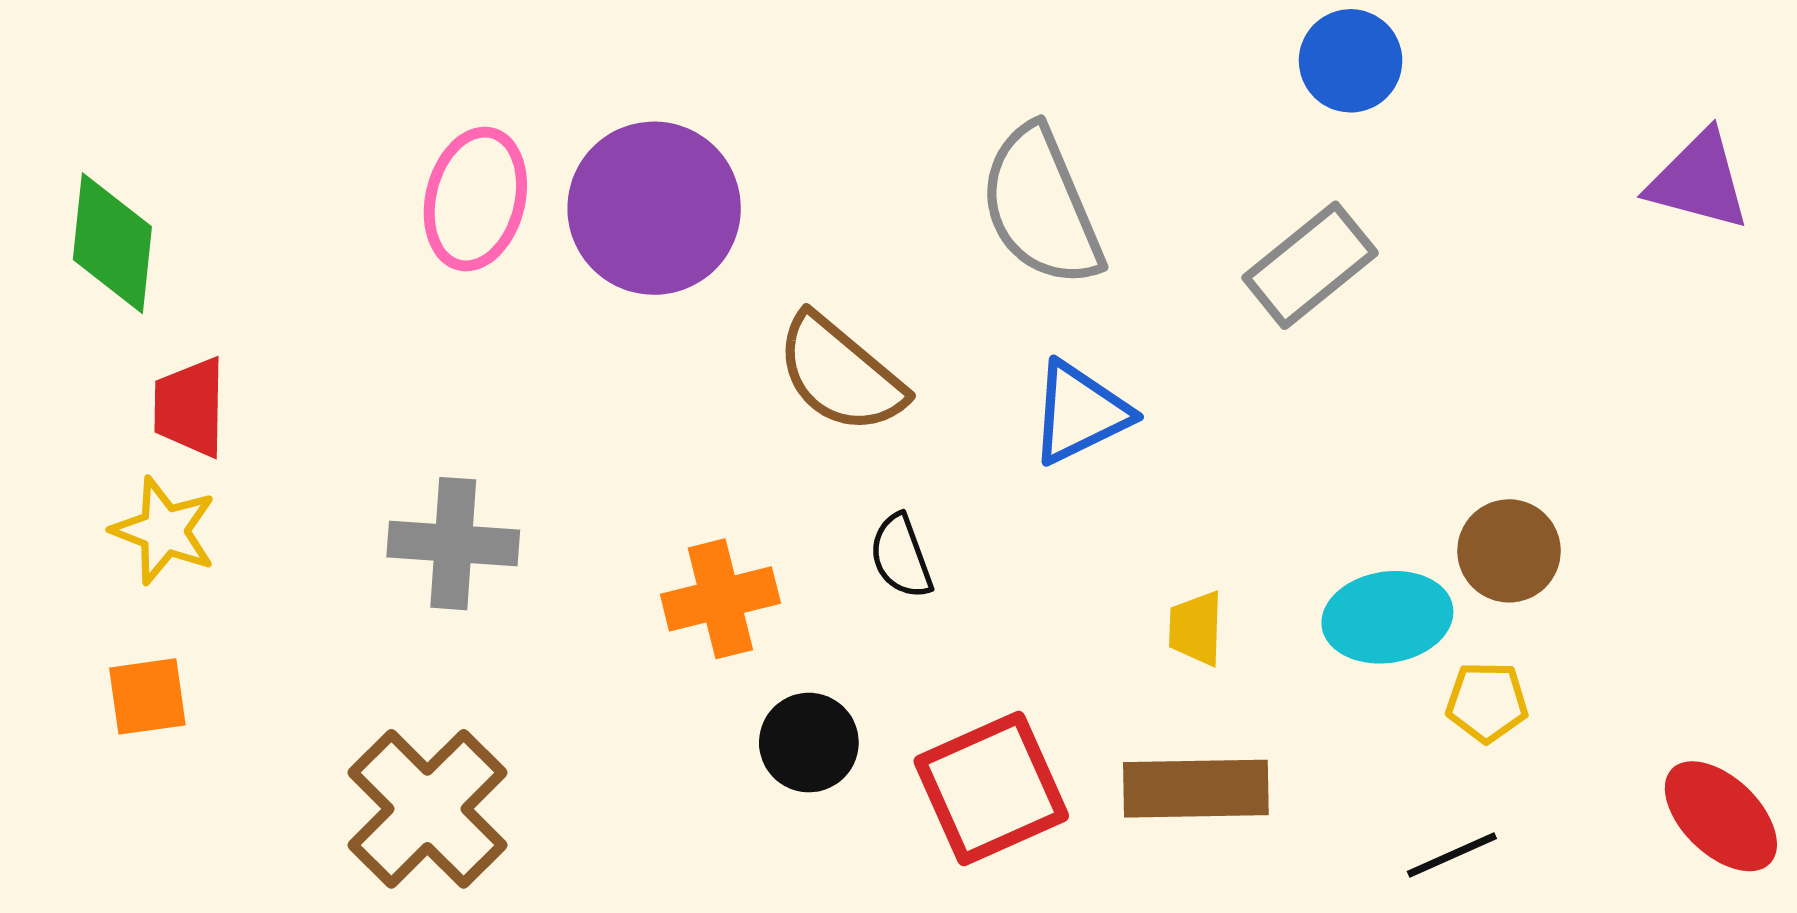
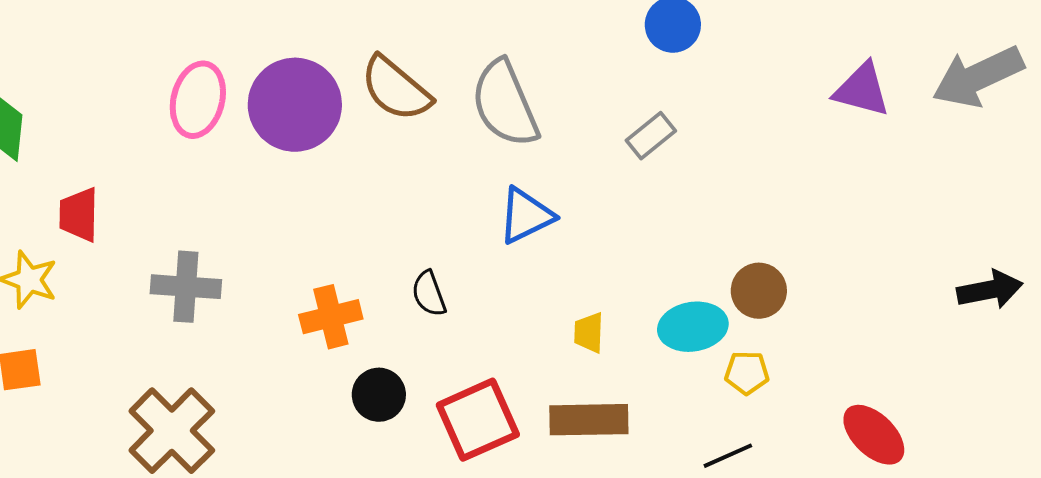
gray rectangle: (1310, 265) -> (651, 136), size x0.7
brown semicircle: (840, 374) -> (396, 89), moved
red trapezoid: (190, 407) -> (79, 215), moved

